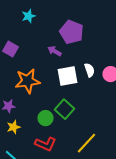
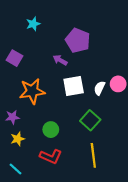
white semicircle: (90, 70) -> (99, 88), moved, turned -136
green square: (65, 109) -> (90, 120), moved
yellow line: (87, 143) -> (93, 155), turned -50

